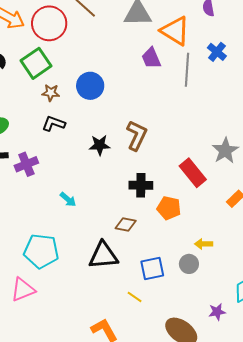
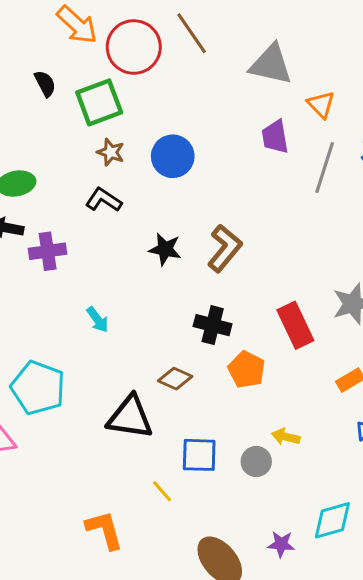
orange triangle: (175, 31) -> (321, 105), size x0.6

